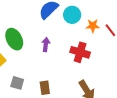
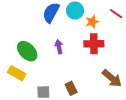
orange star: (93, 26) -> (92, 22), moved

